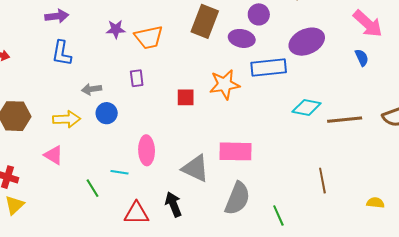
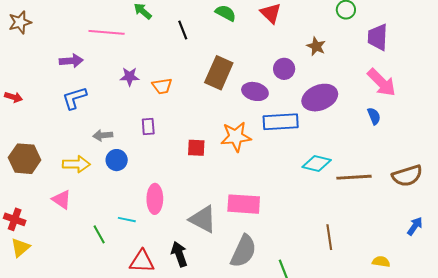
purple circle: (259, 14) -> (284, 69), moved
orange trapezoid: (149, 37) -> (162, 86), size x0.7
blue L-shape: (62, 53) -> (74, 98), turned 60

